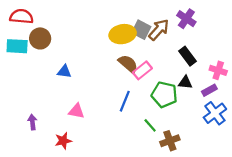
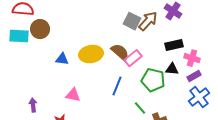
yellow ellipse: (123, 34) -> (91, 54), moved
black rectangle: (187, 56) -> (174, 45), turned -66
pink cross: (218, 70) -> (192, 58), moved

